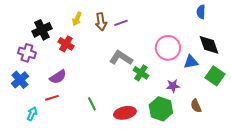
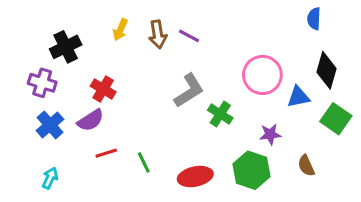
purple line: (121, 23) -> (189, 36), turned 48
red cross: (66, 44) -> (103, 89), moved
black diamond: (209, 45) -> (326, 70), turned 35
gray L-shape: (121, 58) -> (189, 91), turned 115
blue cross: (20, 80) -> (50, 125), moved
red line: (52, 98) -> (106, 153), moved

